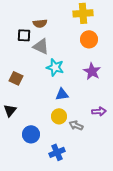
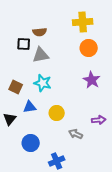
gray triangle: (41, 46) -> (41, 55), turned -36
cyan star: (55, 67) -> (43, 83), moved
blue triangle: (62, 94) -> (30, 107), moved
yellow circle: (59, 116) -> (57, 113), moved

